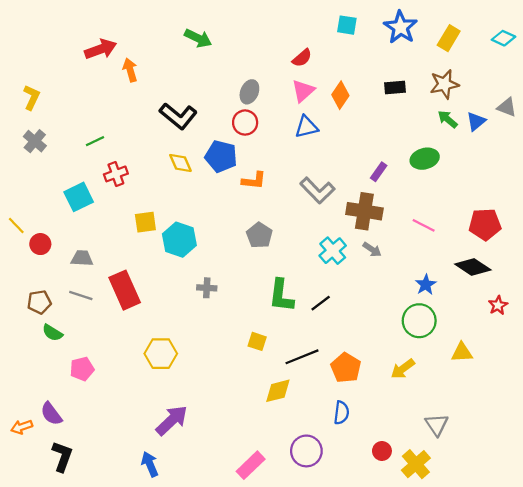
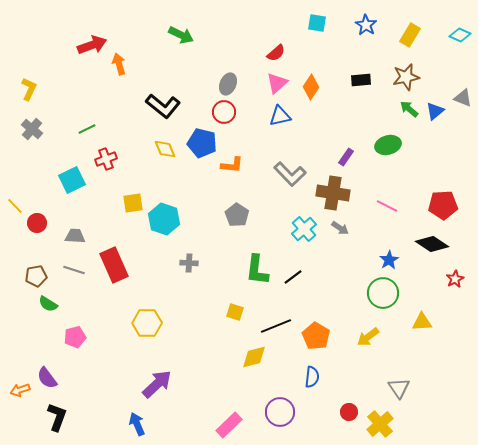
blue star: (401, 27) -> (366, 25), size x0.7

